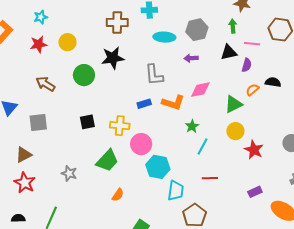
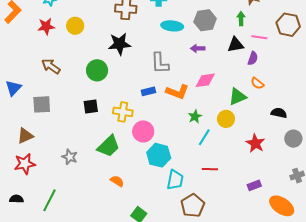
green circle: (84, 75) -> (97, 70), moved
black semicircle: (273, 82) -> (279, 113), moved
orange semicircle: (252, 90) -> (257, 83), turned -104
yellow circle: (235, 131) -> (226, 119), moved
red star: (25, 183) -> (25, 164), turned 30
orange semicircle: (118, 195) -> (117, 181), turned -96

